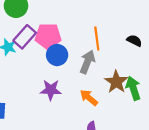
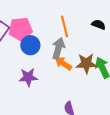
brown star: (116, 82) -> (86, 64), turned -30
orange arrow: (89, 98) -> (63, 63), moved

